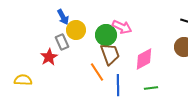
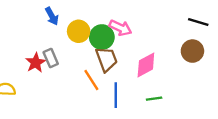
yellow circle: (76, 30) -> (79, 31), moved
gray rectangle: (62, 42) -> (51, 58), moved

